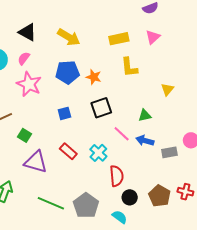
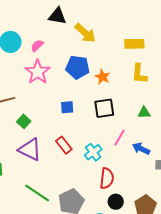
black triangle: (27, 32) -> (57, 16), moved, turned -30
green triangle: (145, 116) -> (144, 113), moved
pink line: (122, 134) -> (119, 138), turned 66

